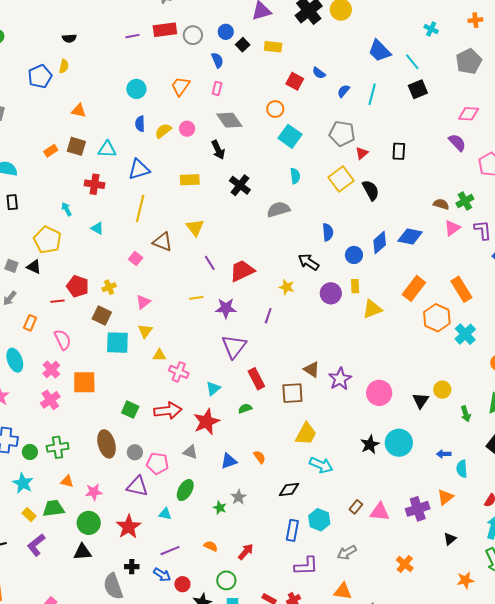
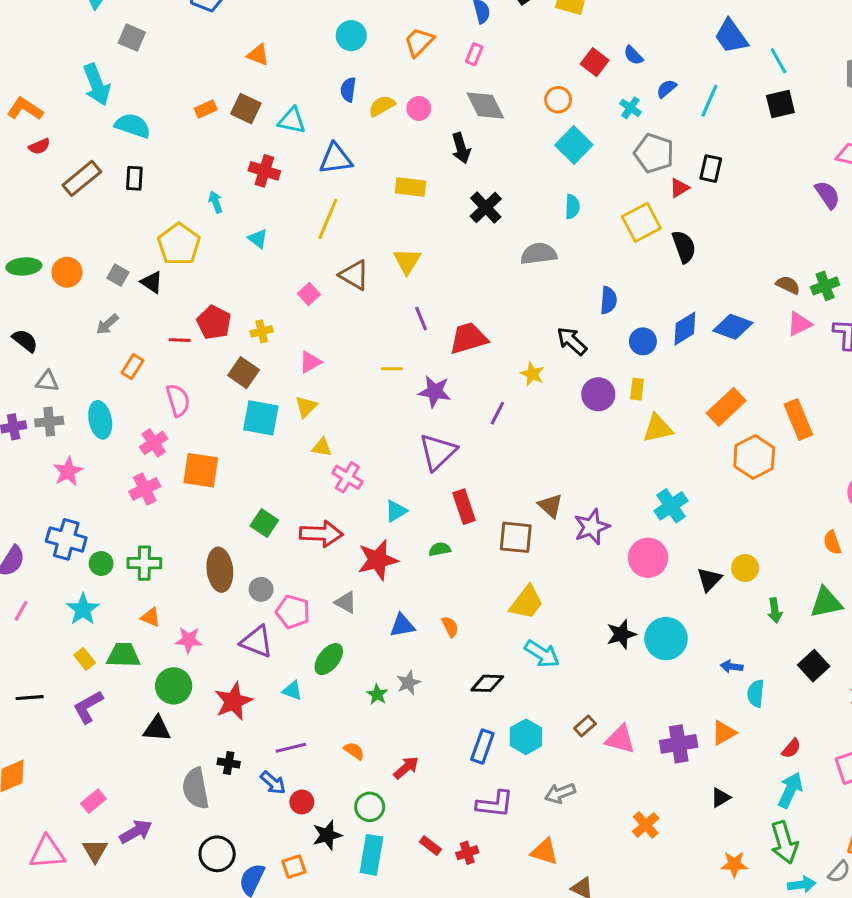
cyan cross: (431, 29) -> (630, 108), moved
black rectangle: (399, 151) -> (711, 169), moved
cyan cross: (465, 334) -> (671, 506), moved

